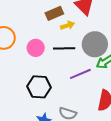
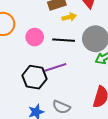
purple line: (80, 74) -> (55, 67), moved

